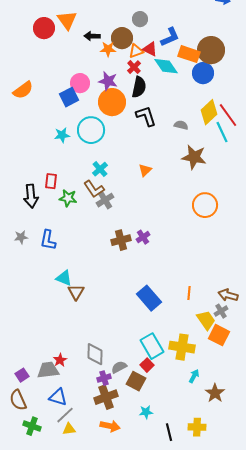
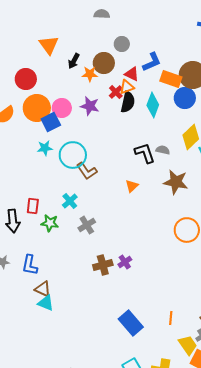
red circle: (44, 28) -> (26, 79), moved
black arrow: (92, 36) -> (74, 61), turned -63
orange triangle: (136, 51) -> (127, 87), moved
cyan diamond: (166, 66) -> (153, 105), moved, turned 55
black semicircle: (139, 87) -> (128, 102), moved
orange circle: (112, 102) -> (37, 108), moved
black L-shape: (146, 116) -> (145, 153), moved
cyan star: (62, 135) -> (45, 148), moved
cyan cross: (100, 169) -> (70, 201), moved
orange triangle: (145, 170) -> (132, 186), moved
brown L-shape: (94, 189) -> (87, 171), moved
brown triangle: (76, 292) -> (43, 289), moved, turned -36

